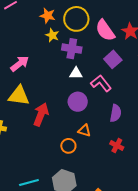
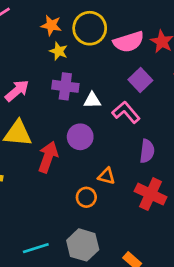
pink semicircle: (105, 30) -> (129, 42), turned -70
purple cross: (72, 49) -> (65, 86), moved
purple circle: (78, 102) -> (80, 137), moved
red cross: (117, 146) -> (151, 194), size x1.6

